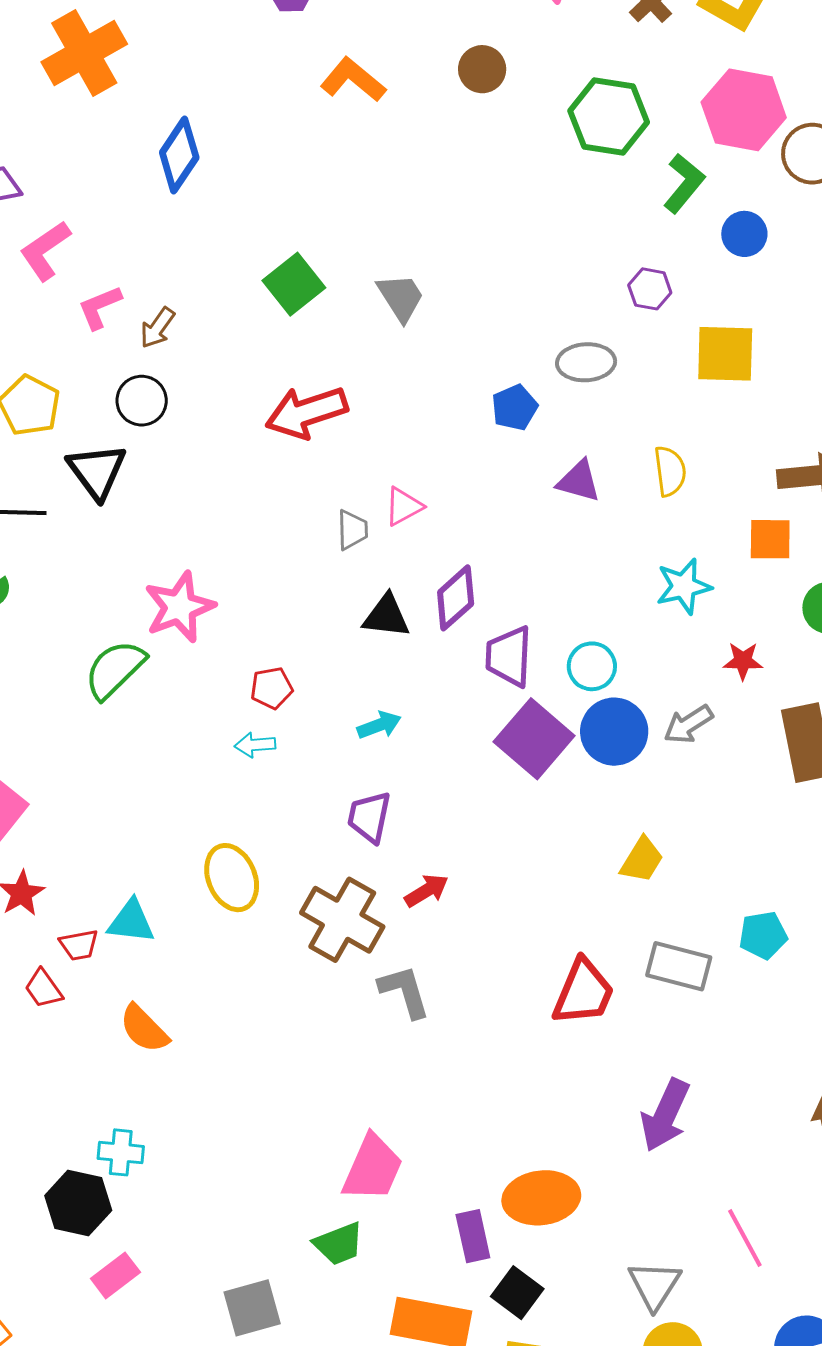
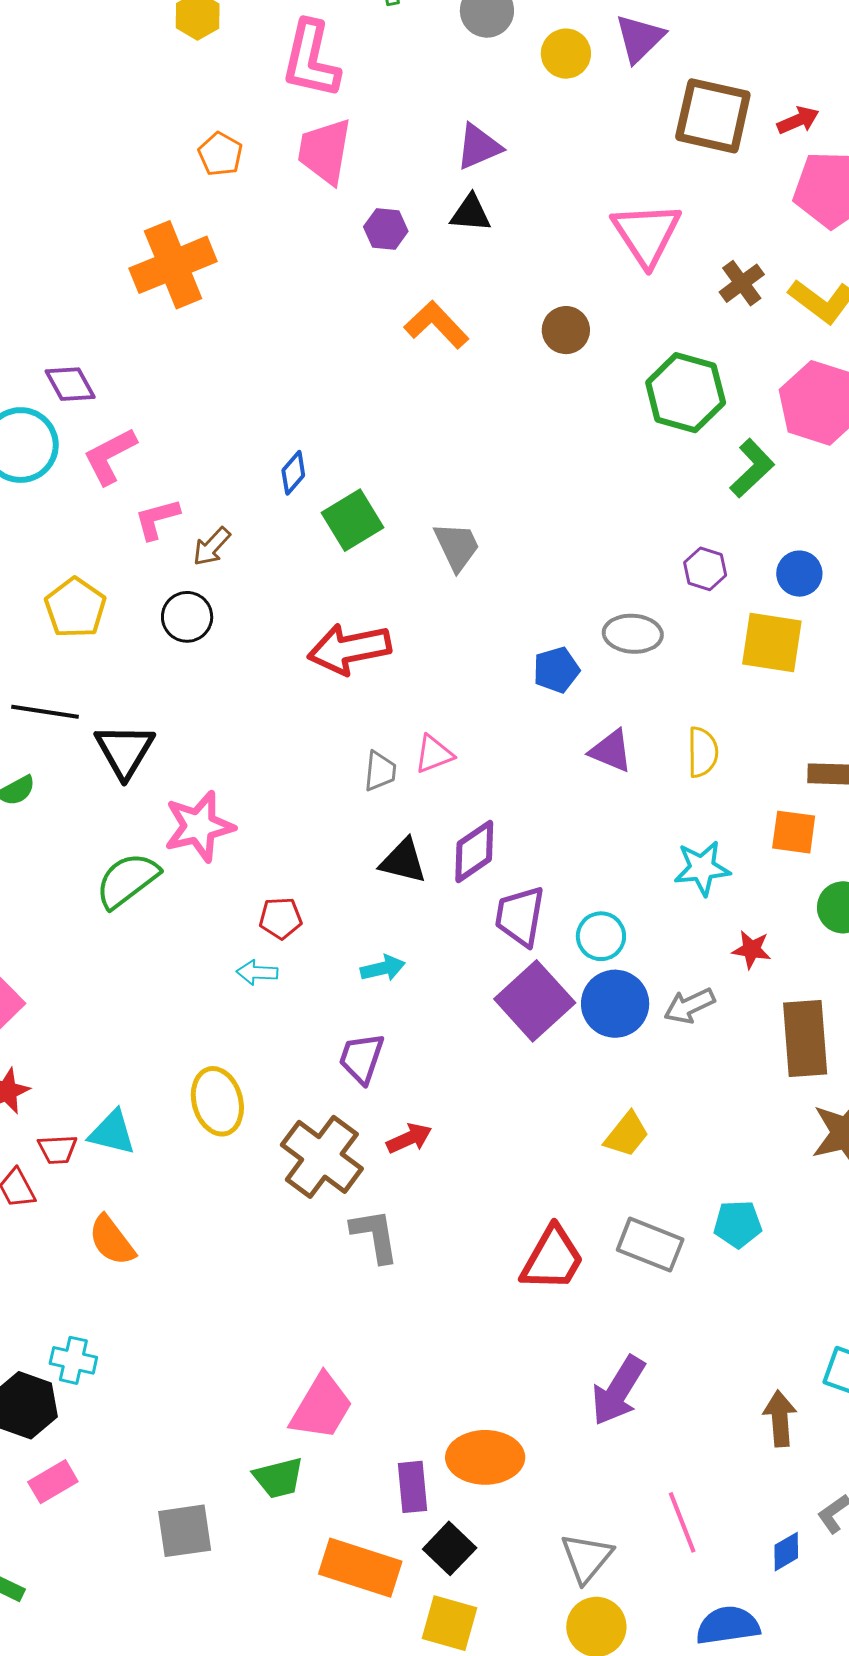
blue diamond: (179, 155) -> (293, 473), moved, size x0.6
blue circle: (744, 234) -> (799, 574), moved
black triangle: (97, 471) -> (125, 751), moved

